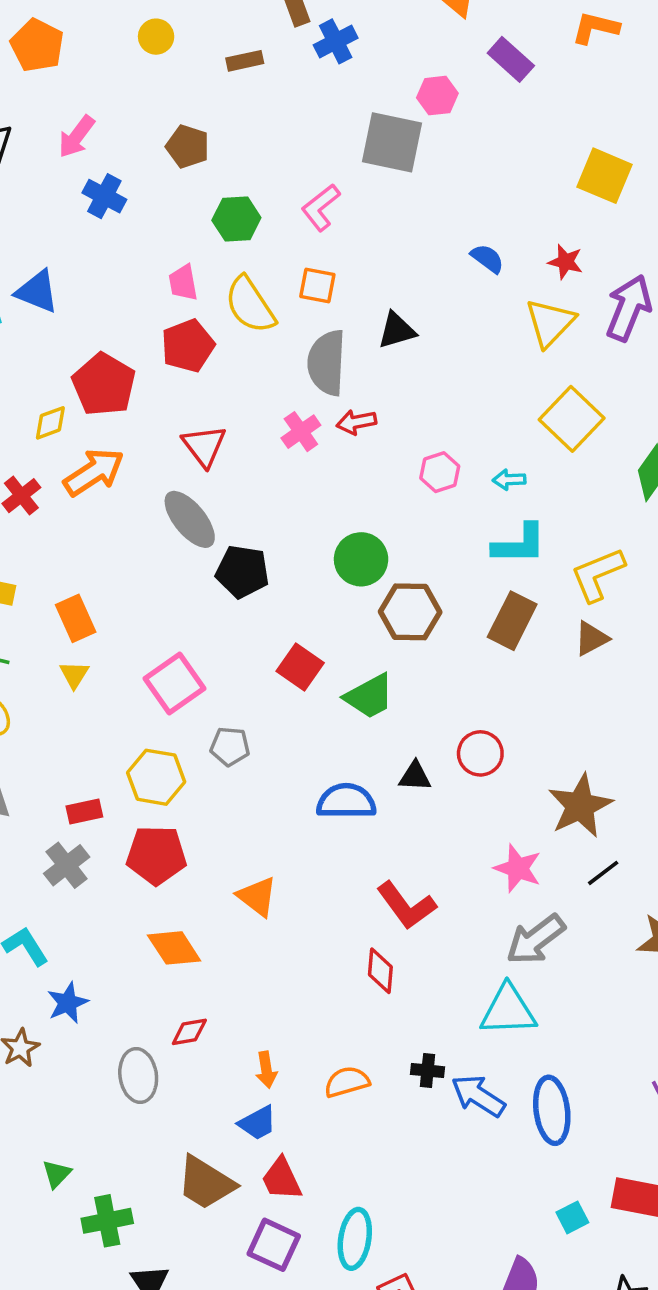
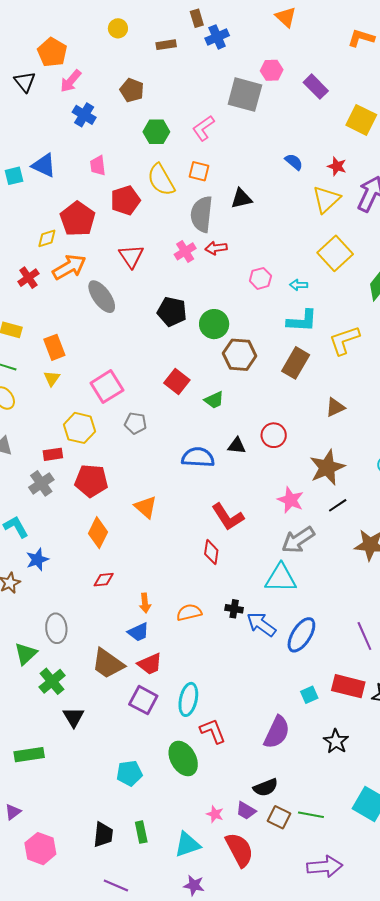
orange pentagon: (37, 45) -> (52, 52), moved
purple rectangle: (511, 59) -> (316, 87), moved
pink trapezoid: (183, 283) -> (98, 166), moved
gray ellipse: (190, 519) -> (102, 297), moved
black pentagon: (242, 572) -> (172, 312), moved
brown triangle: (591, 638) -> (335, 407), moved
green trapezoid: (369, 696) -> (214, 400), size x0.7
yellow hexagon: (156, 777) -> (80, 428), moved
orange diamond: (174, 948) -> (98, 533), turned 56
gray ellipse: (138, 1075) -> (56, 628), moved
blue ellipse: (552, 1110) -> (301, 635), turned 36
green triangle: (57, 1174) -> (26, 654), size x1.4
red trapezoid: (282, 1179) -> (150, 664), turned -92
green cross: (107, 1221) -> (52, 681), turned -32

